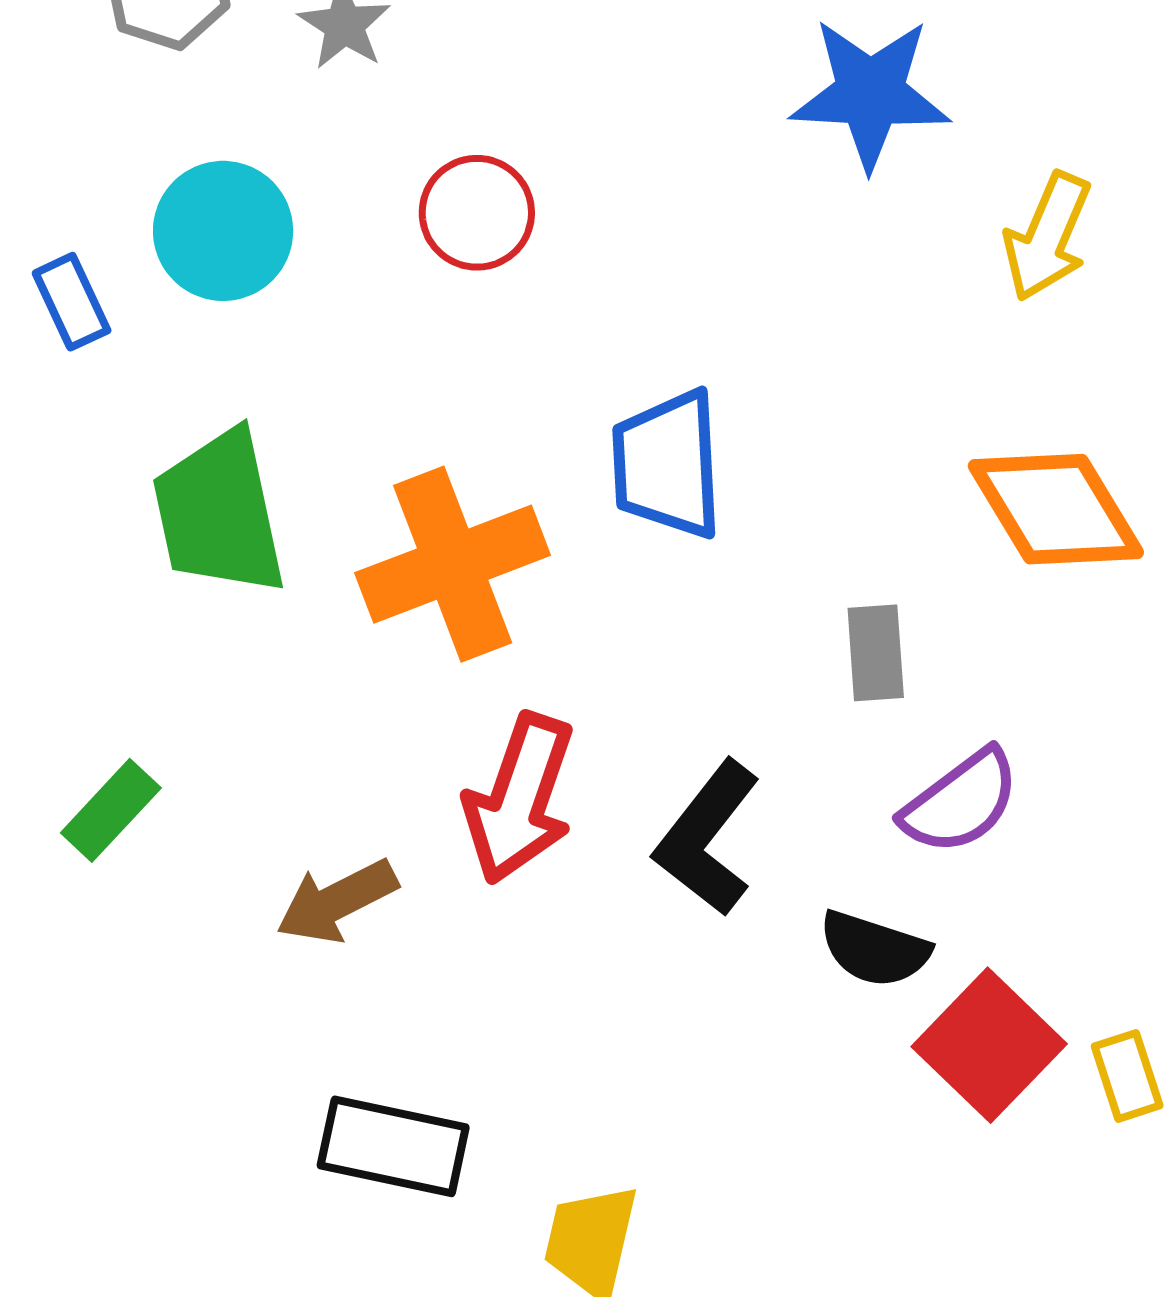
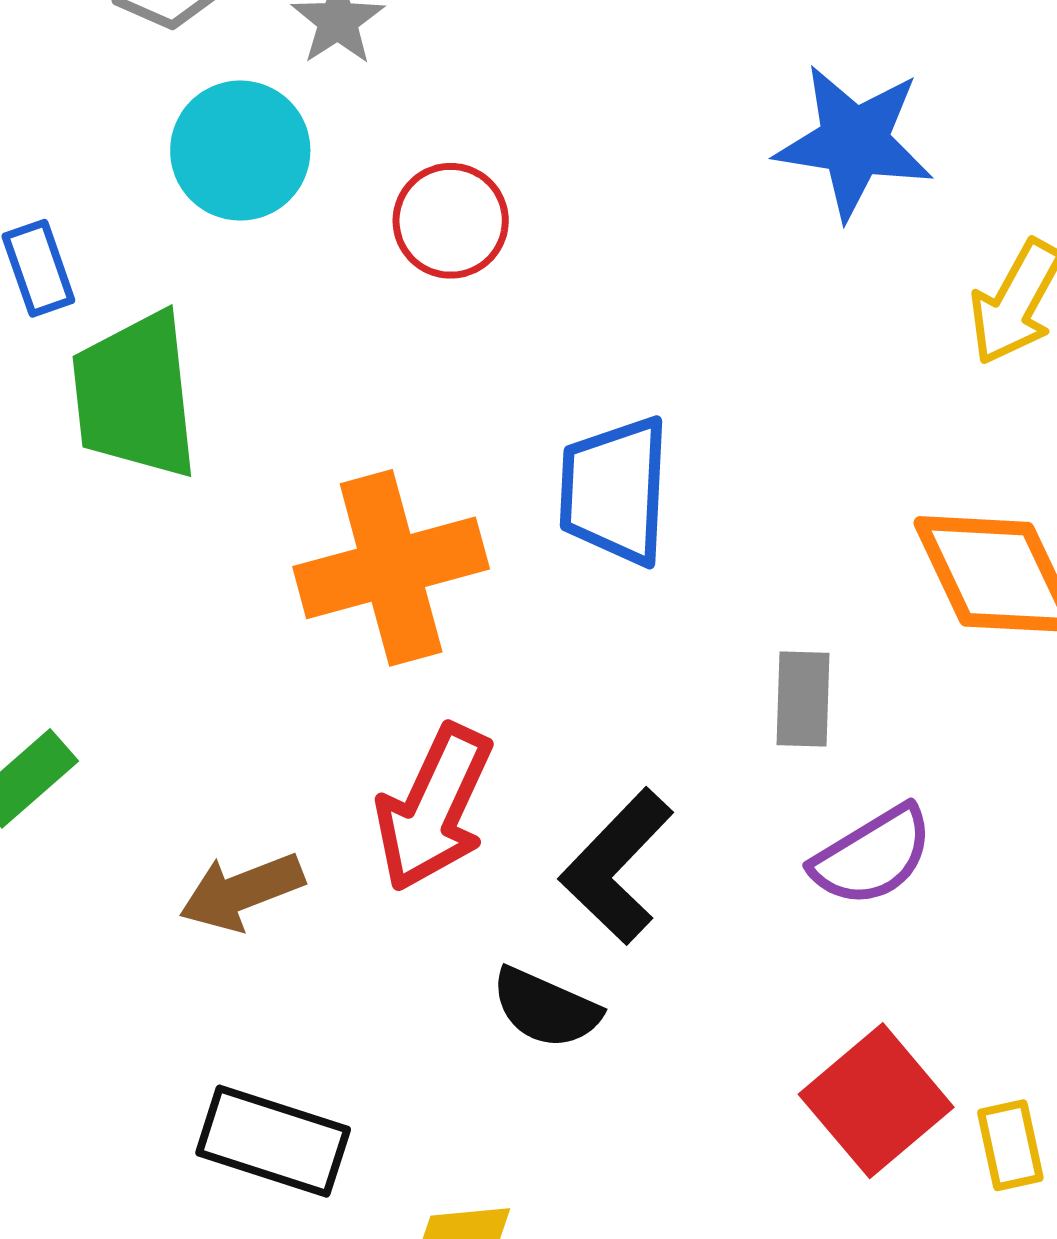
cyan circle: (223, 231) -> (240, 151), moved
green trapezoid: (219, 513) -> (135, 396), moved
black semicircle: (874, 949) -> (546, 1008), moved

